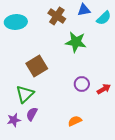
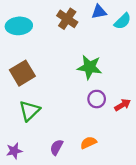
green star: (76, 42) -> (90, 67), moved
brown square: (37, 66) -> (22, 73), moved
purple semicircle: (32, 114) -> (57, 147), moved
purple star: (14, 120) -> (14, 151), moved

